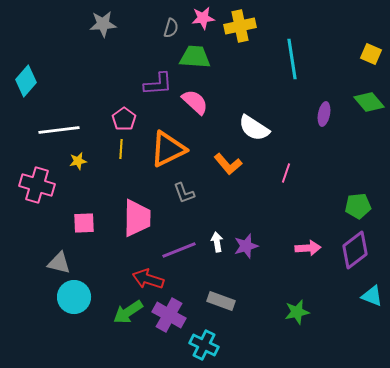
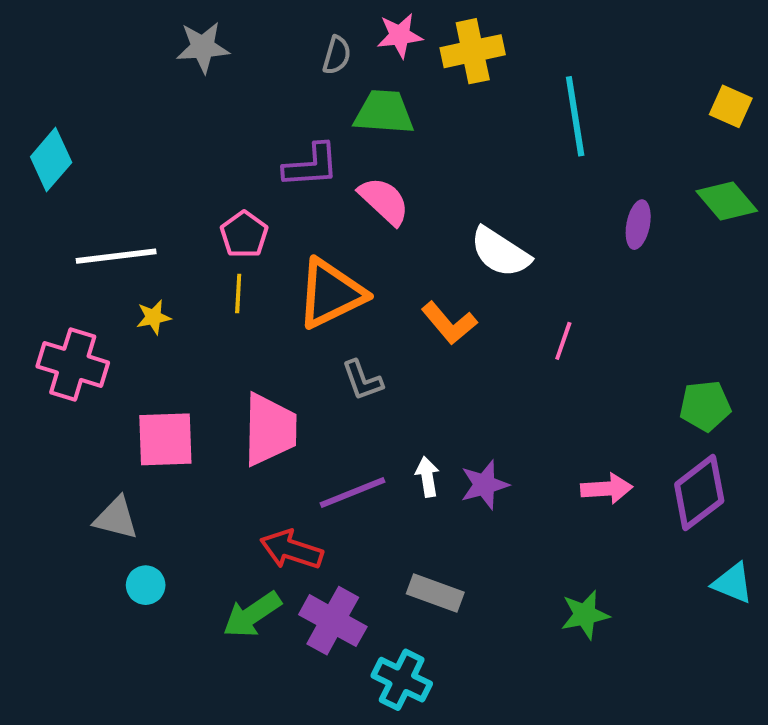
pink square: (84, 223) -> (165, 439), size x1.4
cyan circle: (74, 297) -> (146, 585), size x0.6

